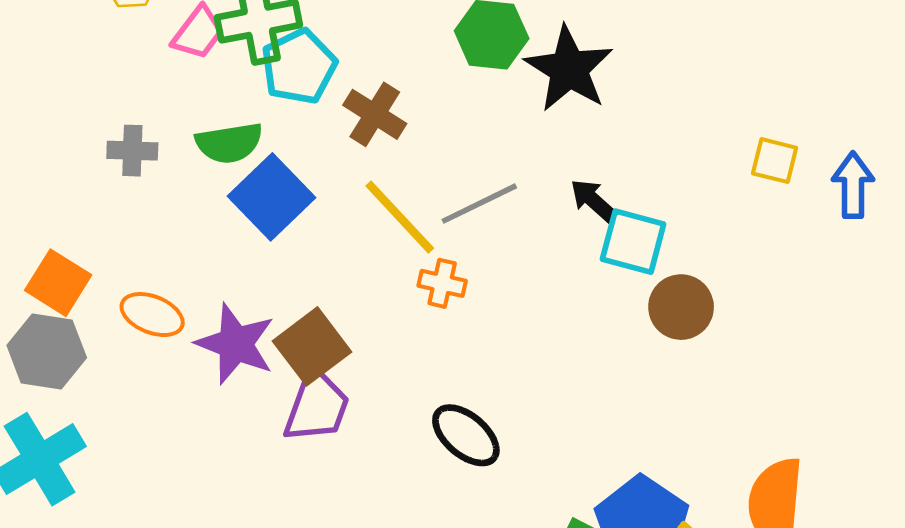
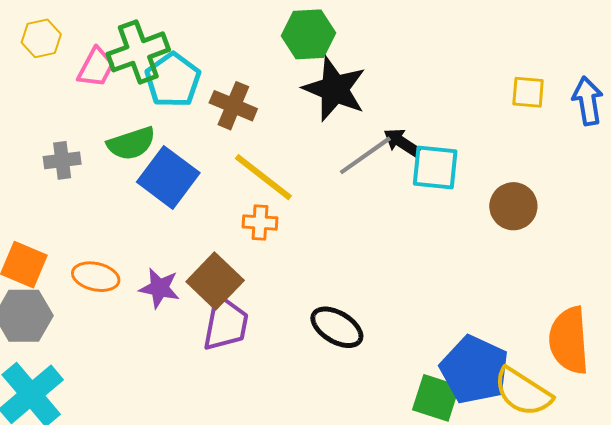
black star: (569, 69) -> (335, 89), moved
gray line: (479, 204) -> (365, 155), moved
orange cross: (442, 283) -> (260, 222), moved
brown circle: (681, 307) -> (513, 206), moved
purple star: (235, 344) -> (159, 288), size x0.7

